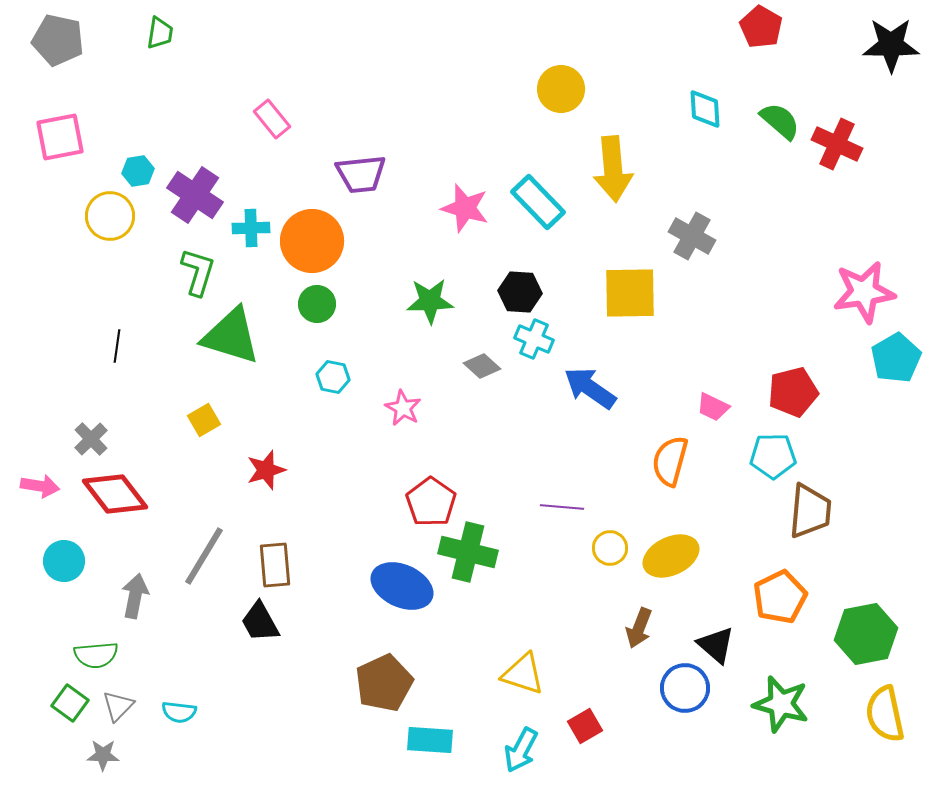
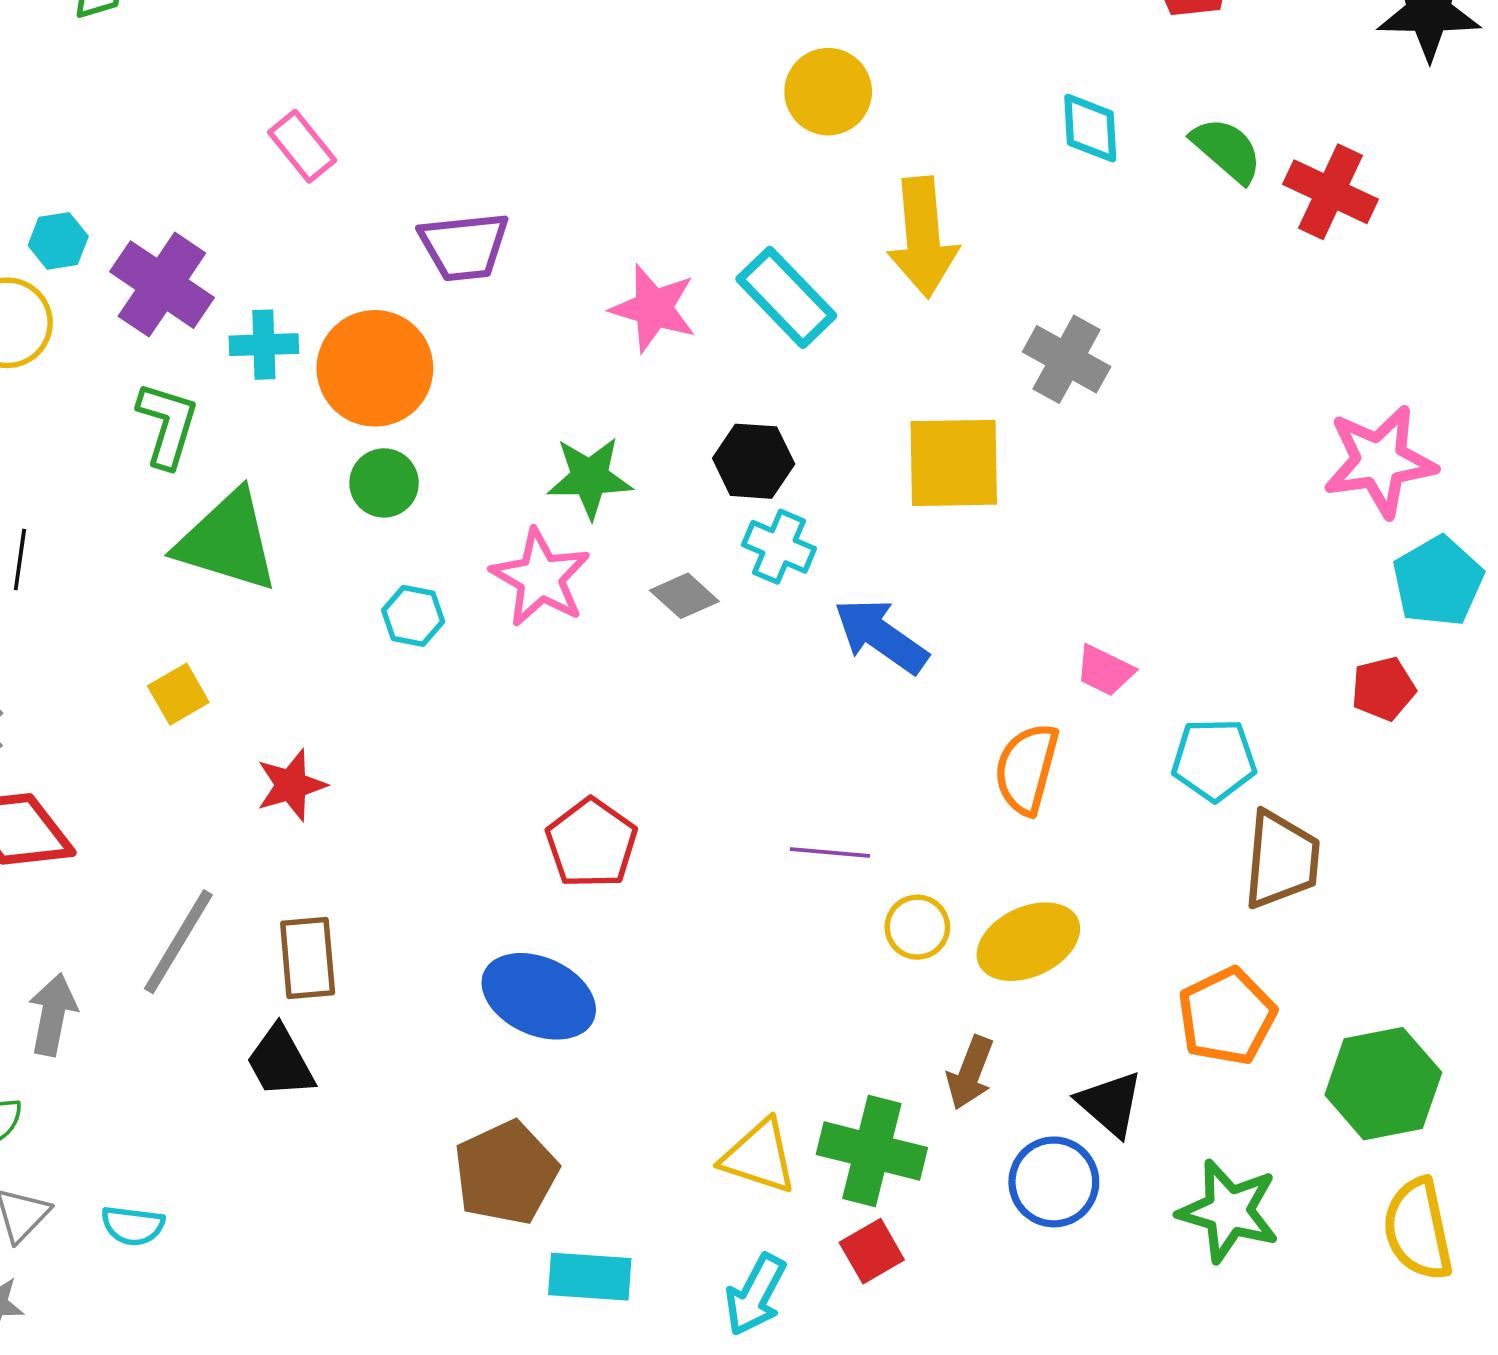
red pentagon: (793, 392) -> (1383, 689), moved, size x0.7
pink star: (403, 408) -> (541, 578), moved, size x1.5
green cross: (468, 552) -> (872, 1151), moved

